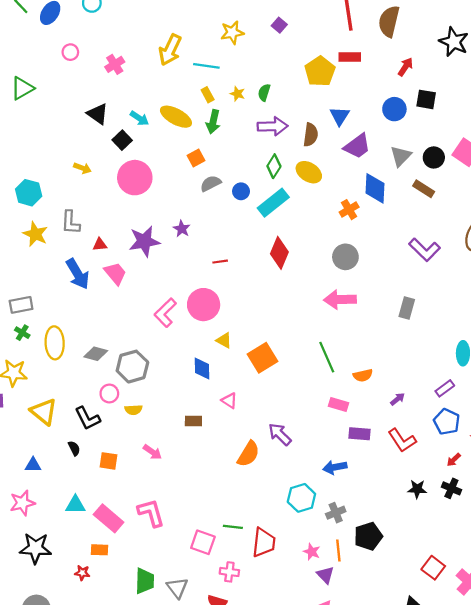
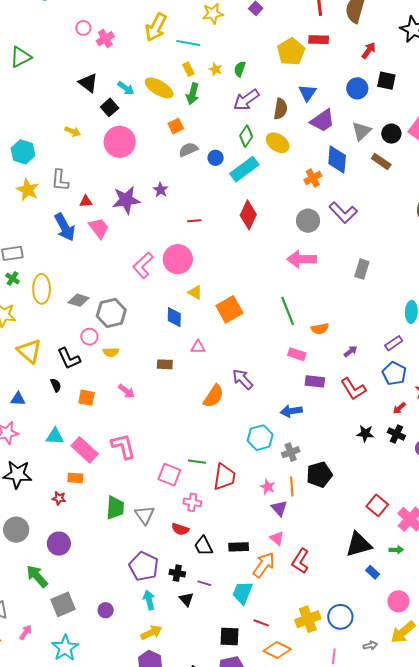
pink circle: (70, 52) -> (83, 28), moved
purple arrow: (273, 126) -> (246, 100), turned 144
purple L-shape: (425, 250) -> (343, 213), moved
pink triangle: (229, 401) -> (198, 347), turned -35

